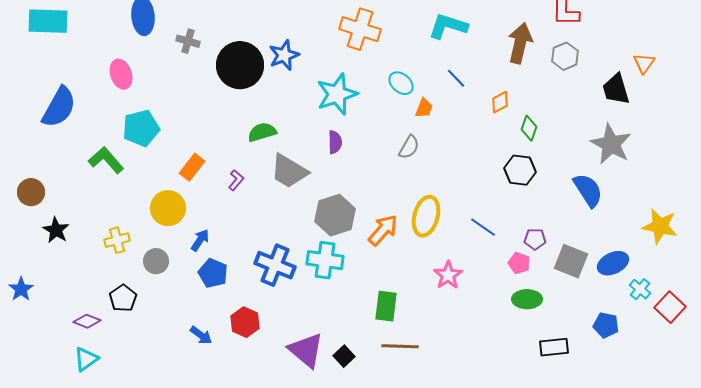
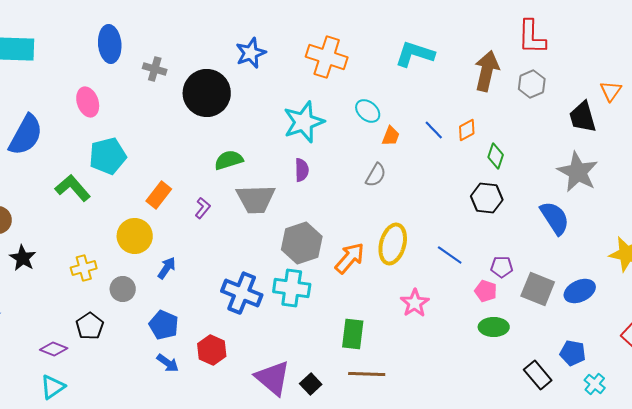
blue star: (284, 55) -> (251, 53), moved
blue line: (456, 78) -> (434, 130), moved
gray trapezoid: (289, 171) -> (256, 199), turned -33
blue pentagon: (213, 273) -> (164, 325), moved
cyan cross: (640, 289) -> (595, 384), moved
black rectangle: (554, 347) -> (538, 375), moved, turned 56

